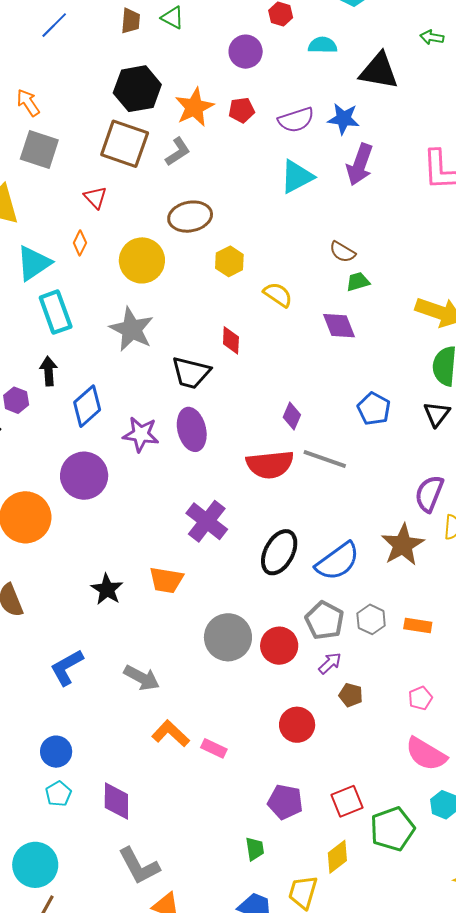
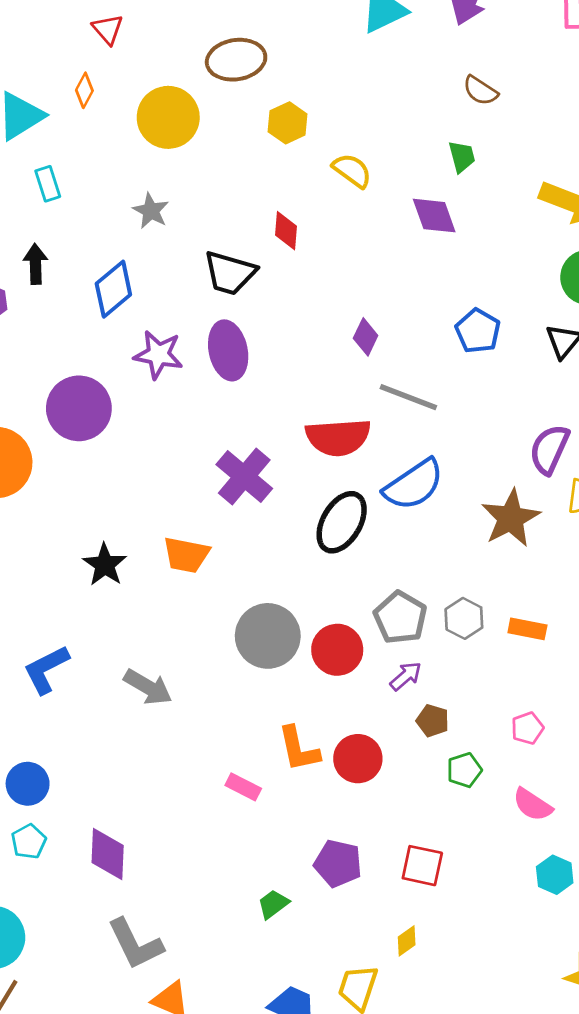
brown semicircle: (342, 252) -> (480, 91), moved
green trapezoid: (358, 282) -> (462, 157), turned 90
cyan rectangle: (56, 312) -> (48, 184), size x0.6
gray star: (132, 329) -> (151, 211), size x0.6
blue diamond: (87, 406) -> (113, 289), moved
red semicircle: (270, 465) -> (338, 437), moved
blue semicircle: (338, 561) -> (414, 485), moved
orange L-shape: (171, 734) -> (299, 749), moved, turned -147
pink semicircle: (426, 754) -> (533, 805), size x0.7
red square: (347, 801) -> (422, 866), turned 32
green pentagon: (392, 829) -> (464, 770), moved, size x0.6
green trapezoid: (255, 849) -> (273, 904), moved, turned -120
yellow diamond: (337, 857) -> (407, 941), size x0.7

